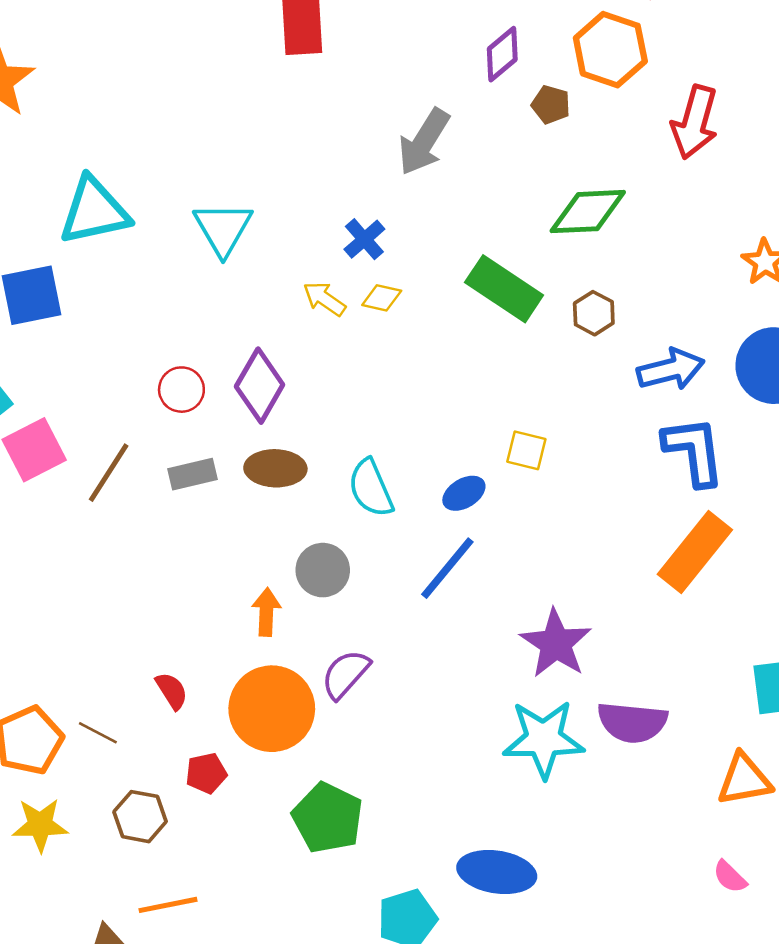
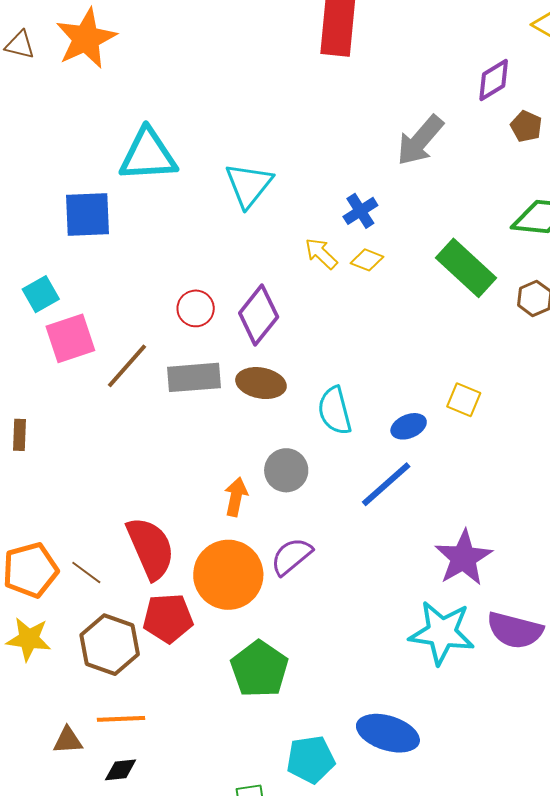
gray rectangle: (193, 474) -> (194, 377), size x1.4
red semicircle: (172, 691) -> (151, 548), size x2.0
red pentagon: (206, 773) -> (168, 618), size x1.5
brown hexagon: (140, 817) -> (110, 645), size x1.4

